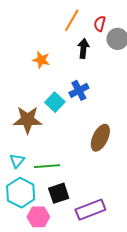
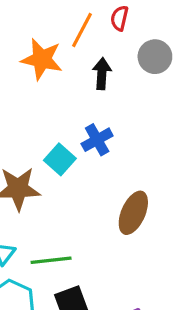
red semicircle: (100, 24) -> (119, 18), moved
orange star: (41, 60) -> (42, 59), moved, size x1.5

